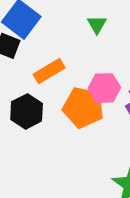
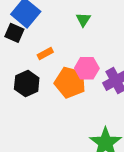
orange rectangle: (49, 71) -> (45, 53), size x0.7

